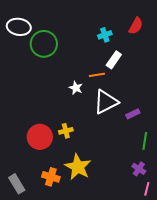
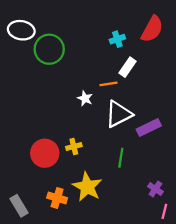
red semicircle: (136, 26) -> (152, 29), size x1.4
purple rectangle: (133, 114) -> (149, 128), size x1.5
green line: (145, 141) -> (121, 158), moved

